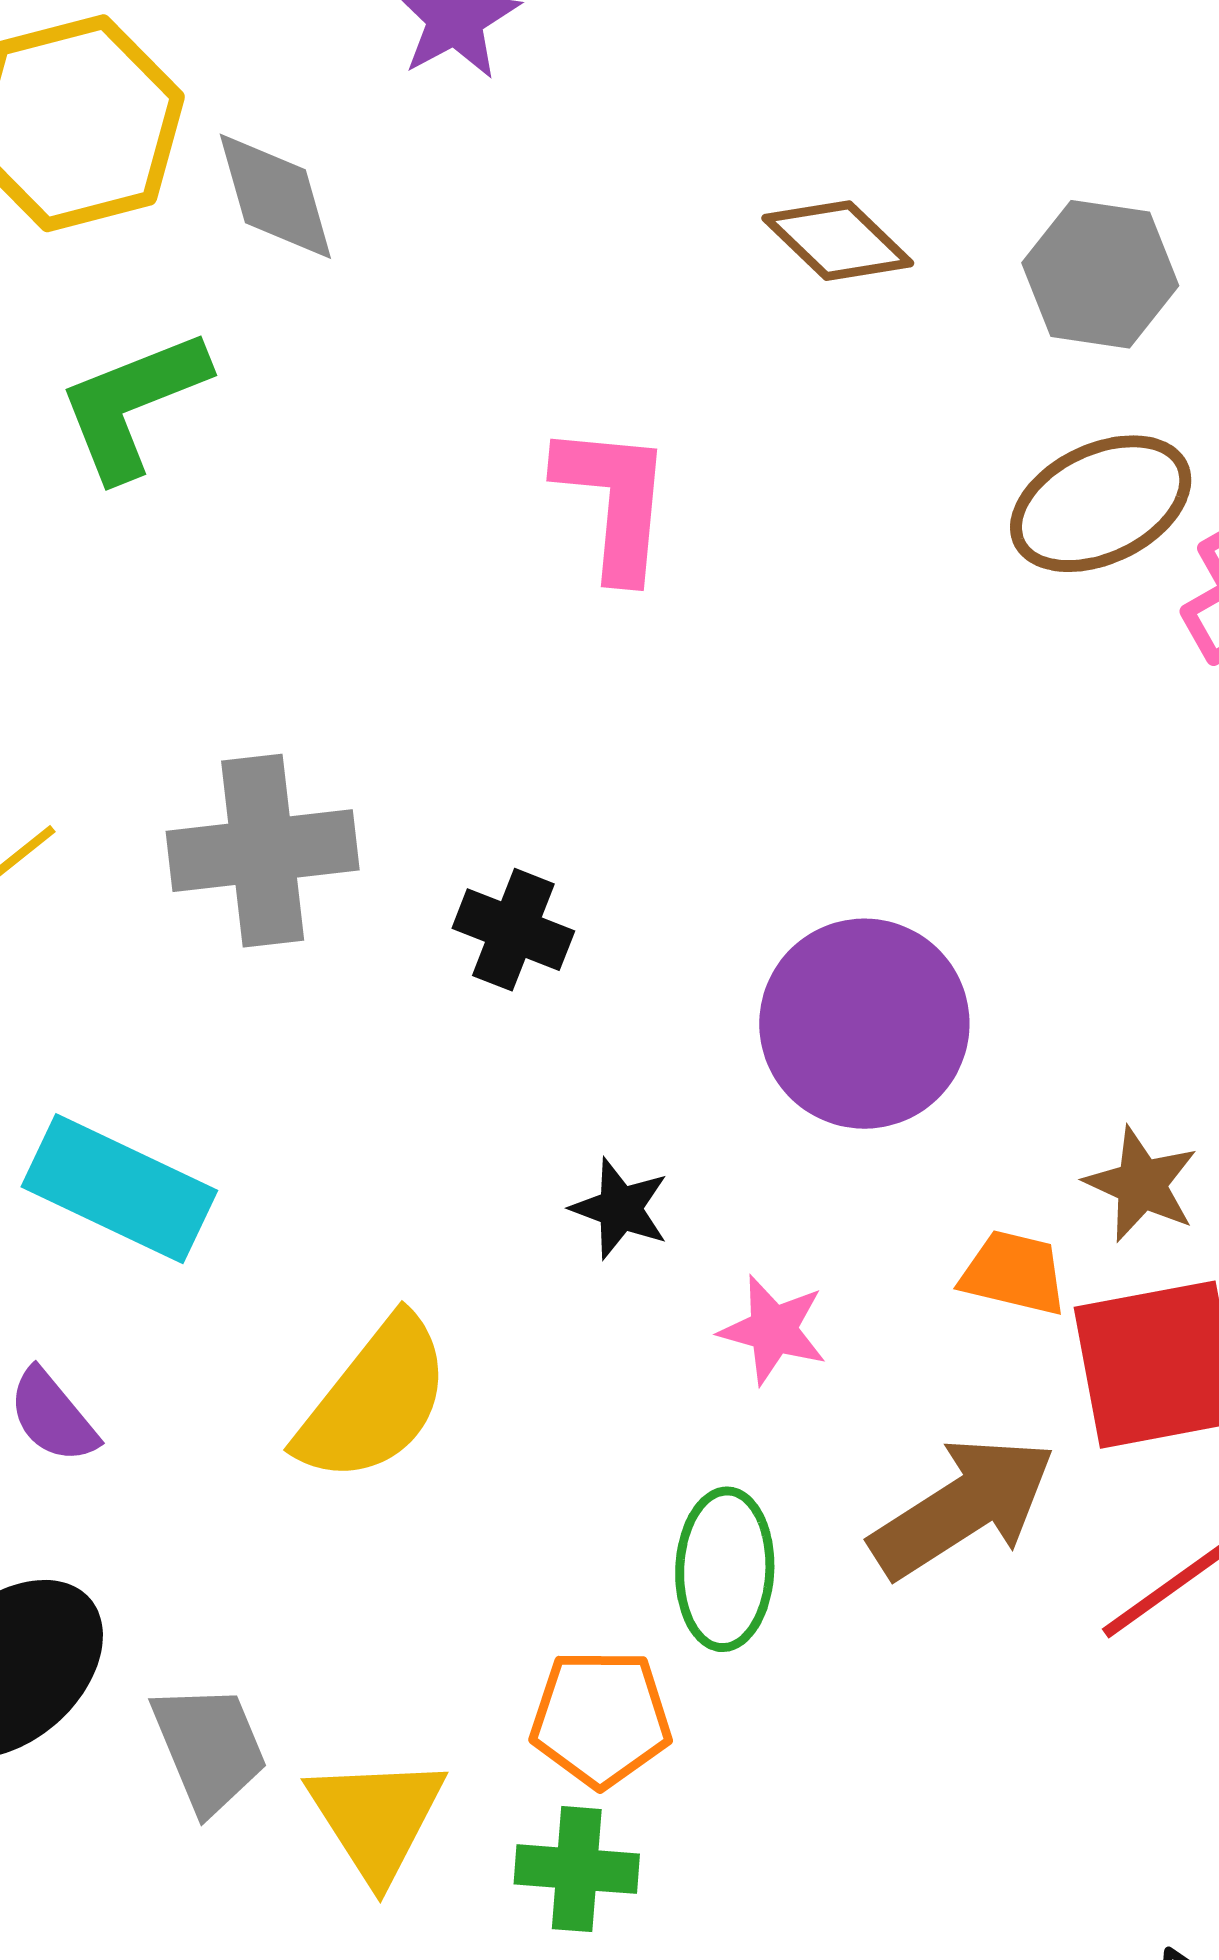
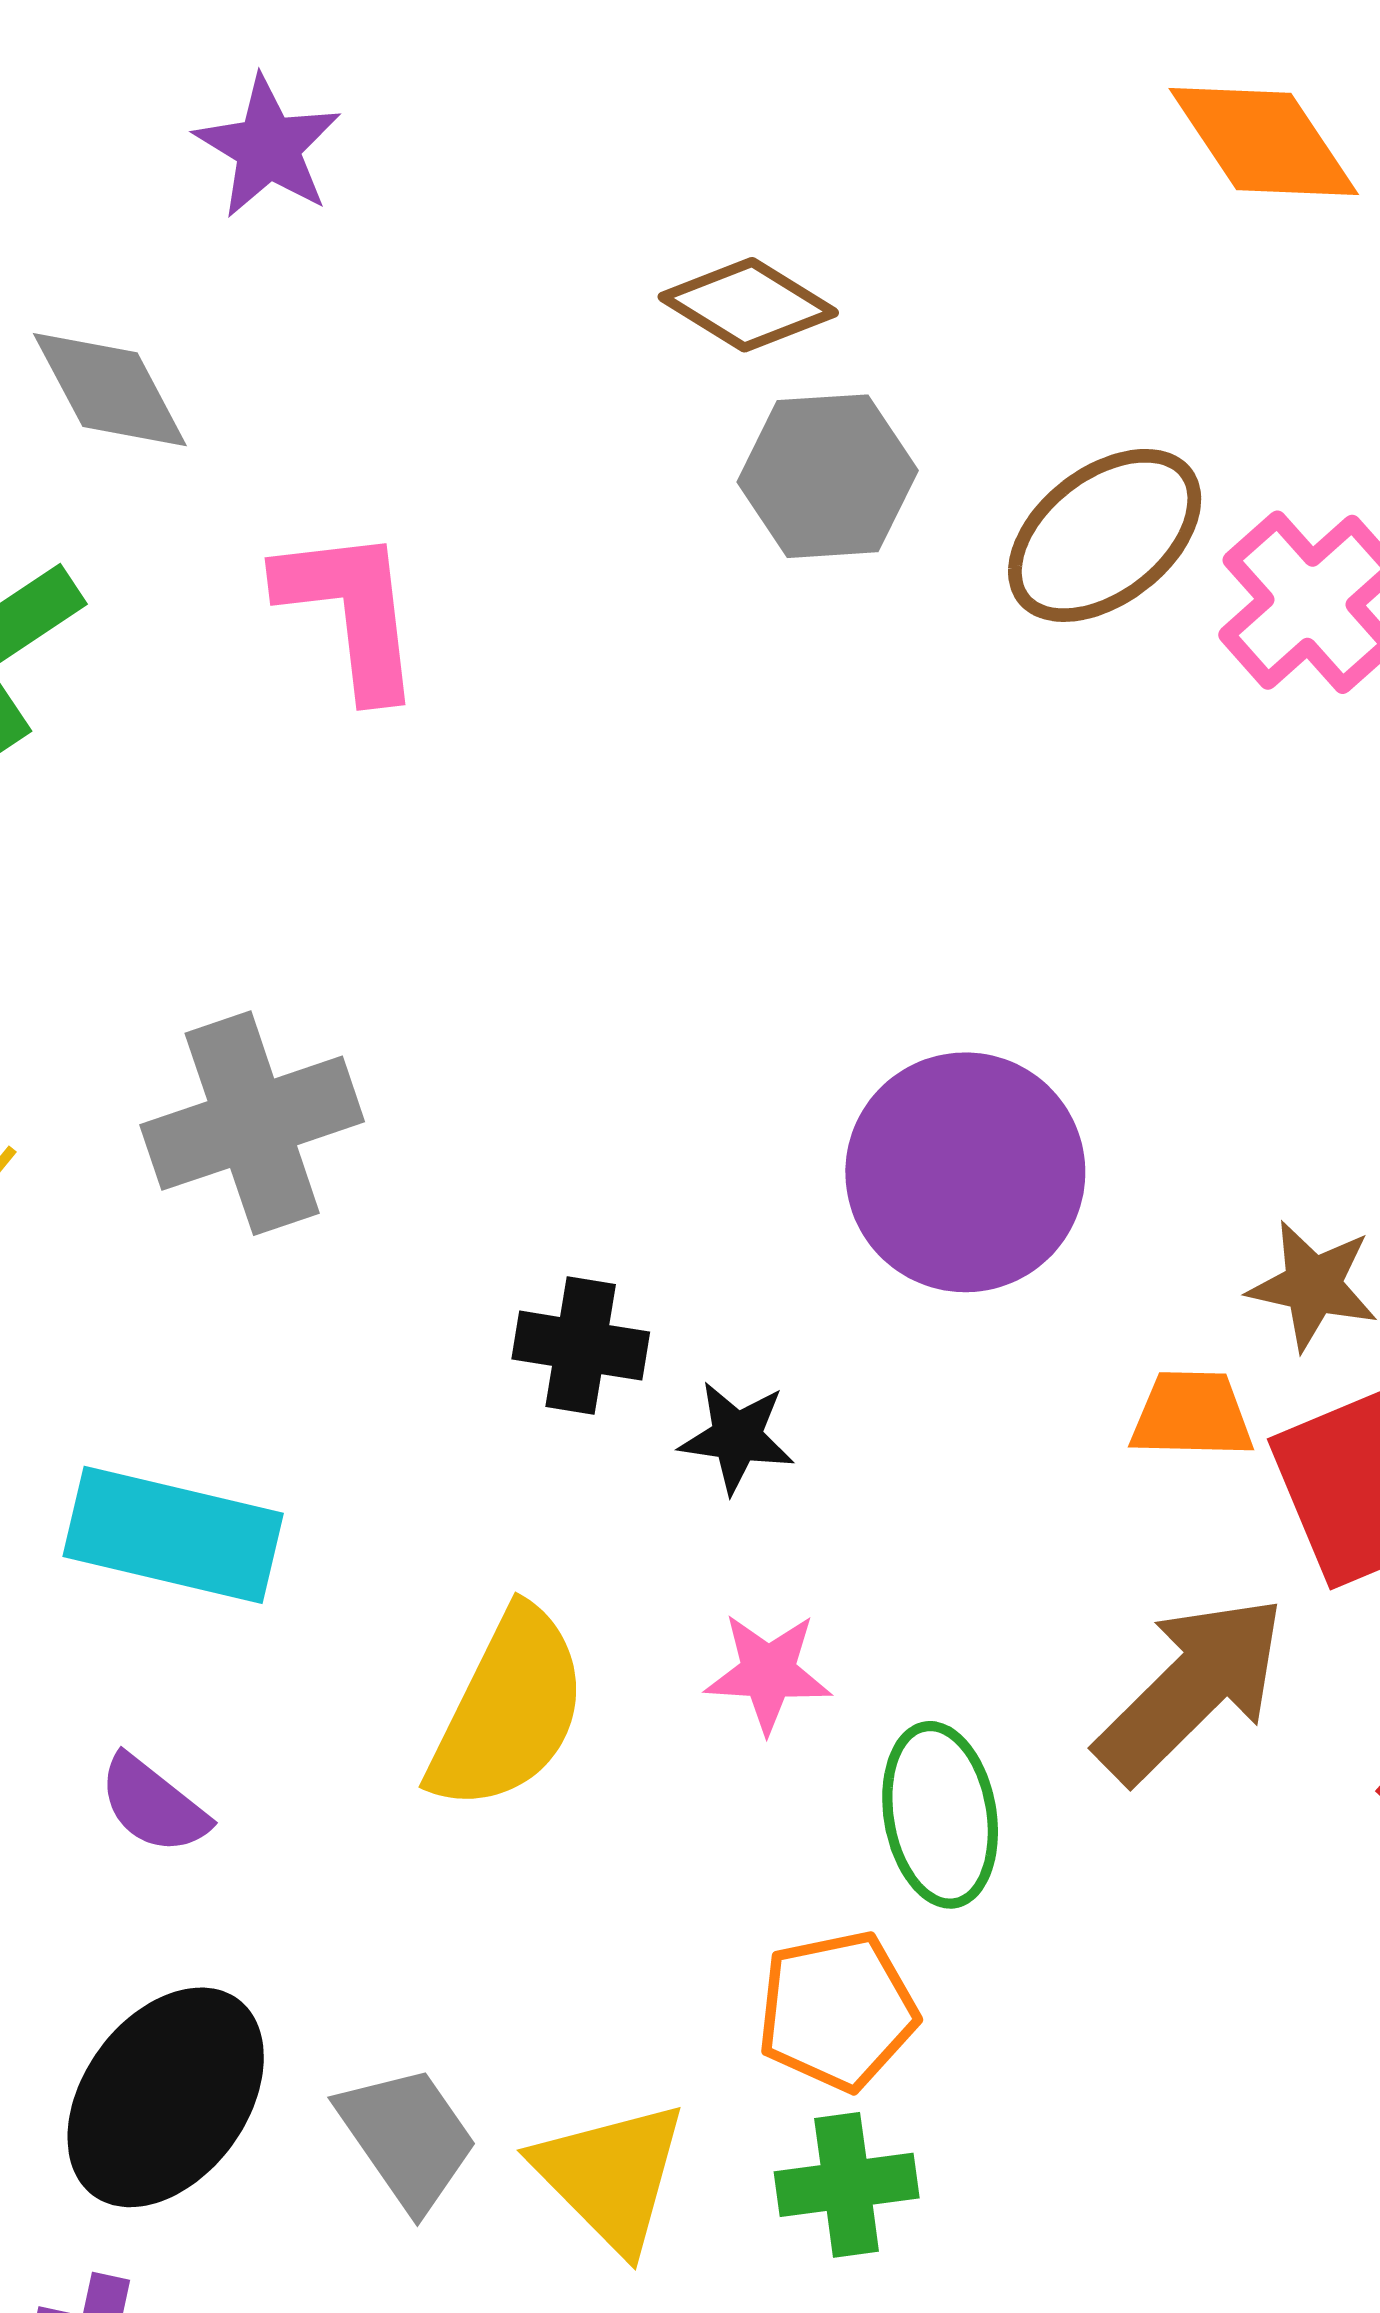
gray hexagon: (1100, 274) -> (828, 476), moved
pink L-shape: (614, 501) -> (351, 612), moved
black cross: (513, 930) -> (581, 1346), moved
pink star: (773, 1330) -> (768, 1673), moved

